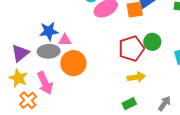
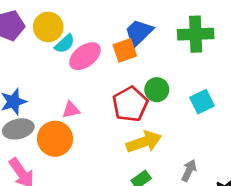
pink triangle: (65, 40) -> (71, 110), moved
yellow arrow: (136, 77) -> (144, 142), size x1.4

